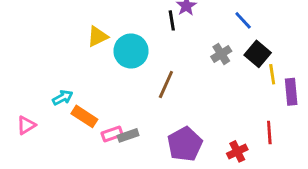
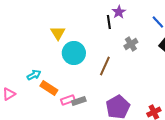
yellow triangle: (98, 36) -> (58, 33), turned -35
cyan circle: (131, 51) -> (74, 53), moved
gray cross: (221, 54) -> (131, 44), moved

